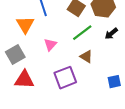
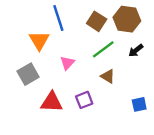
purple square: (65, 78) -> (84, 100), size x0.7
red triangle: (24, 80) -> (52, 102), moved

